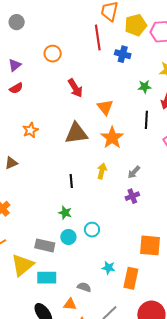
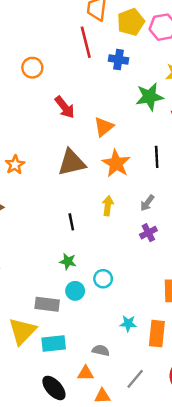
green star: (145, 87) -> (150, 97), size x1.6
orange triangle: (105, 107) -> (104, 127), turned 36
black line: (146, 120) -> (157, 157), moved

